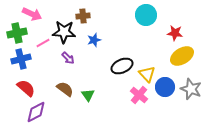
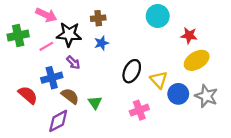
pink arrow: (32, 14) -> (46, 15), moved
brown cross: (83, 16) -> (98, 18), moved
blue cross: (21, 59) -> (52, 78), moved
black ellipse: (122, 66) -> (132, 71), turned -40
pink cross: (139, 95) -> (139, 110), moved, turned 30
purple diamond: (36, 112) -> (58, 121), moved

